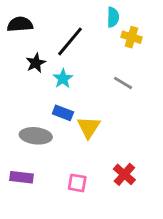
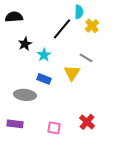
yellow cross: (132, 37) -> (92, 26), turned 32
black line: (70, 41) -> (62, 29), moved
yellow triangle: (89, 127) -> (72, 73), moved

